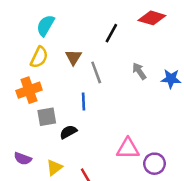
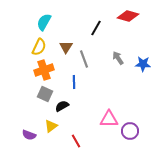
orange cross: (29, 90) -> (44, 70), moved
gray square: (47, 117) -> (45, 94), turned 35
purple semicircle: (23, 159) -> (29, 135), moved
yellow triangle: (54, 167) -> (51, 126), moved

